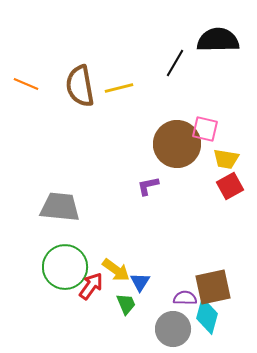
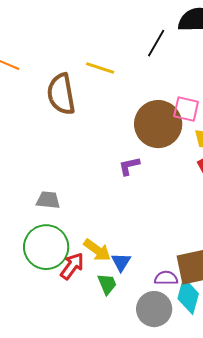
brown semicircle: (80, 86) -> (61, 94), moved
yellow line: (119, 88) -> (100, 68), turned 32
gray trapezoid: (60, 207) -> (48, 200), moved, size x0.6

